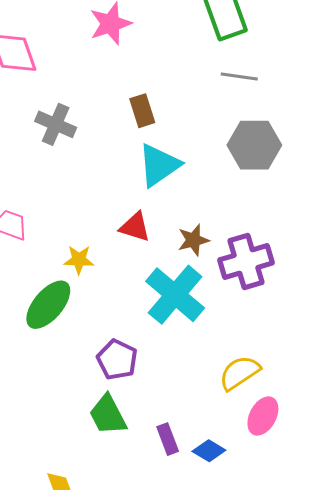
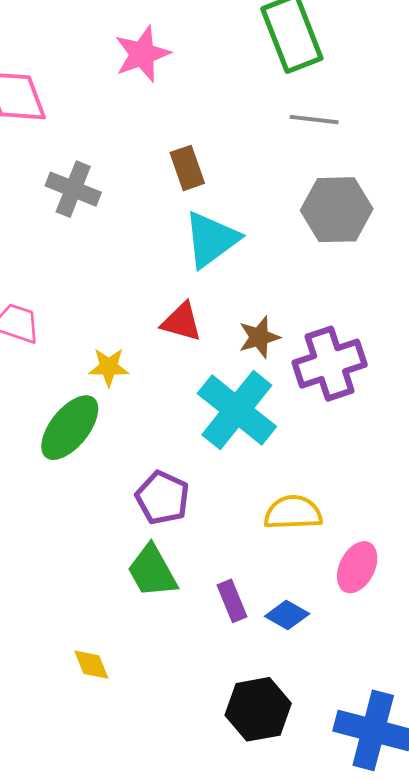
yellow semicircle: (240, 373) -> (293, 513), moved, turned 33

